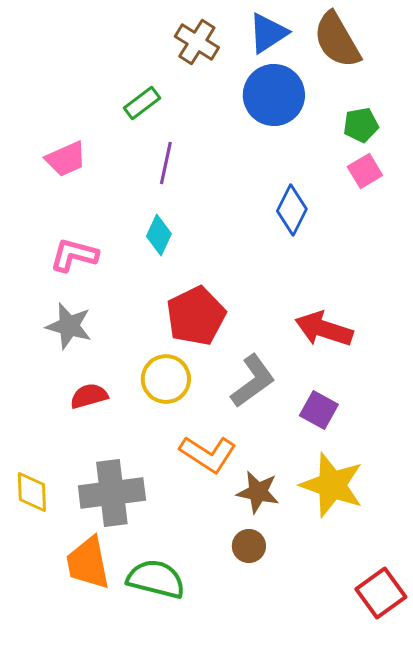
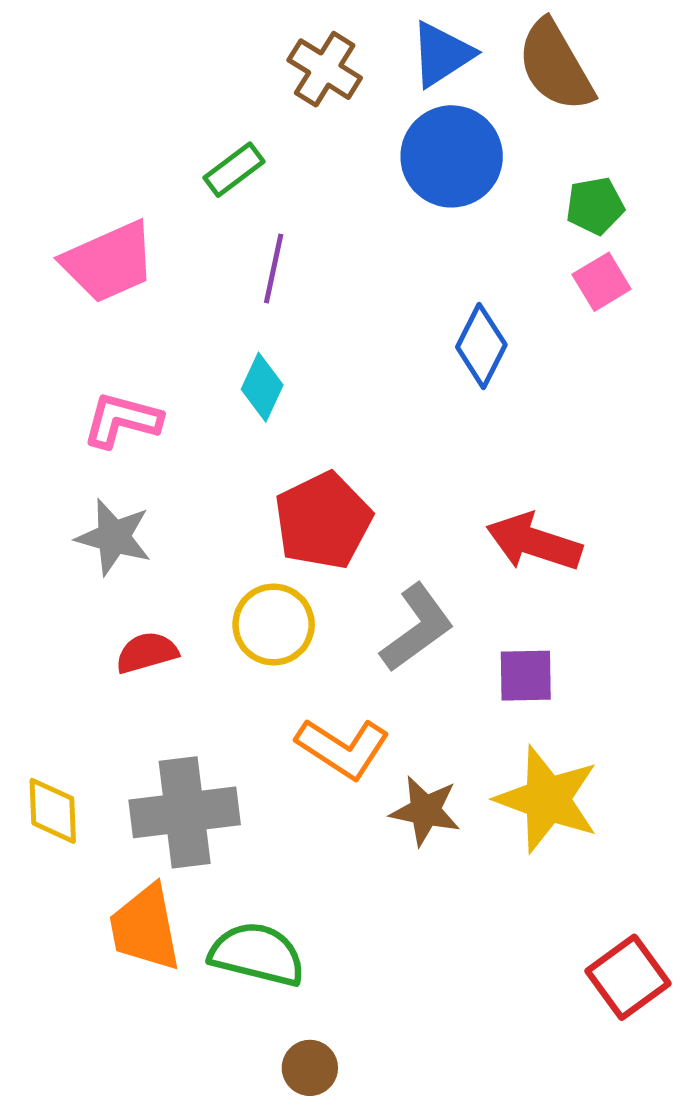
pink trapezoid: (66, 159) -> (109, 262), size x1.4
purple square: (319, 410) -> (526, 676), turned -30
brown circle: (249, 546) -> (310, 1068), moved

